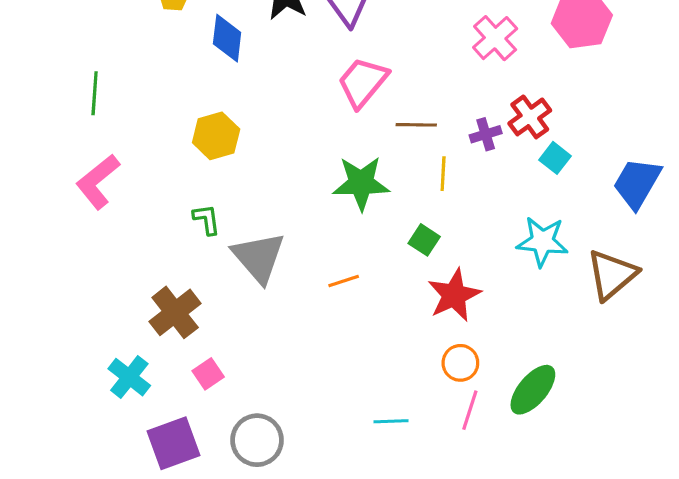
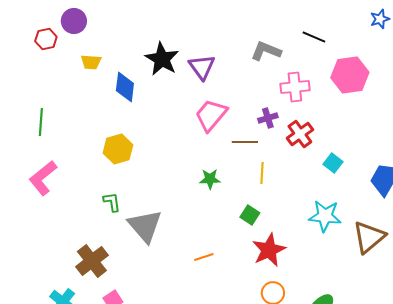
pink cross: (495, 38) -> (295, 87), turned 36
red cross: (530, 117) -> (300, 134), moved
purple cross: (486, 134) -> (268, 118), moved
green star: (361, 183) -> (210, 179), size x0.6
orange line: (344, 281) -> (204, 257), moved

